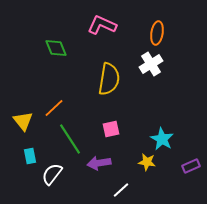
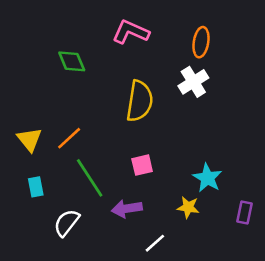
yellow triangle: (23, 121) -> (29, 139), moved
cyan rectangle: (30, 156) -> (36, 187), moved
purple rectangle: (191, 166) -> (245, 212), turned -54

